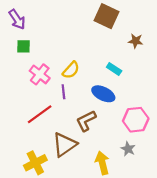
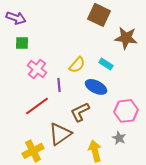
purple arrow: (17, 19) -> (16, 18), turned -36
brown star: (136, 41) -> (126, 38), size x1.6
yellow semicircle: (71, 70) -> (77, 65), moved

